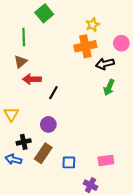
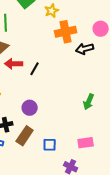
yellow star: (93, 25) -> (52, 11), moved
green arrow: (109, 87) -> (89, 102), moved
black line: (53, 93) -> (35, 69), moved

